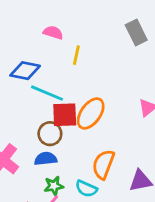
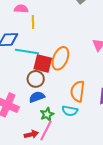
yellow line: (76, 55) -> (33, 22), moved
red square: (65, 115) -> (43, 63), turned 30

